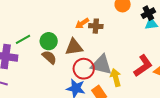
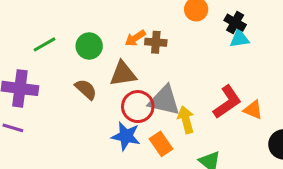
black cross: (148, 13) -> (235, 23), turned -32
green line: (23, 39) -> (45, 44), moved
green circle: (49, 41) -> (89, 46), moved

